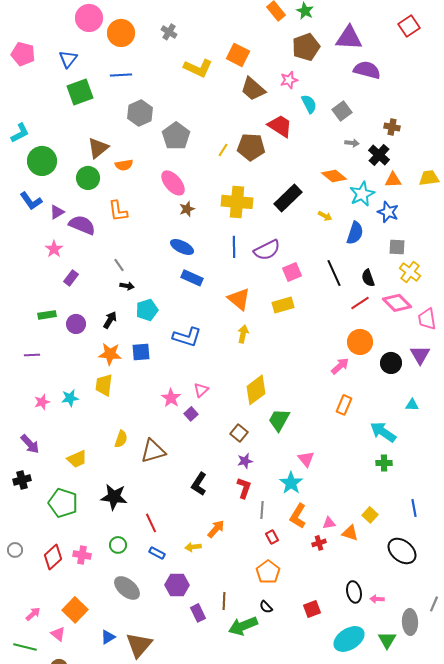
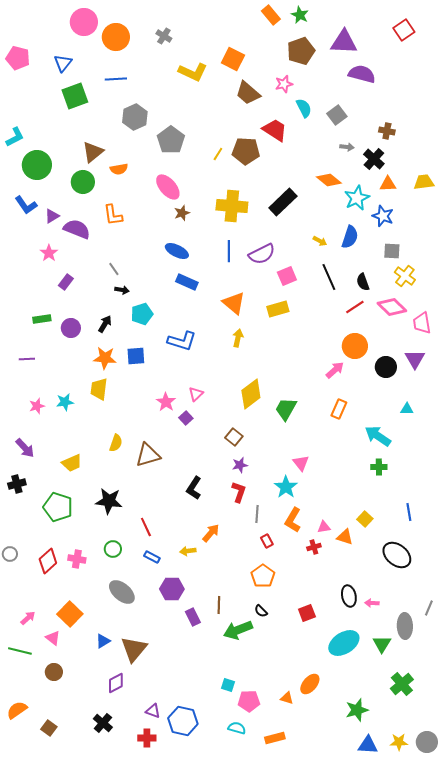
yellow arrow: (325, 216) -> (320, 241), moved
green trapezoid: (279, 420) -> (286, 409), moved

